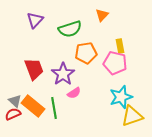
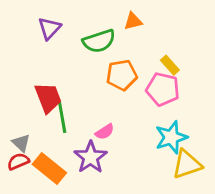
orange triangle: (102, 15) -> (133, 21), moved, turned 32
yellow rectangle: (120, 46) -> (170, 65), turned -32
purple star: (63, 74) -> (91, 157), moved
orange rectangle: (33, 106) -> (49, 169), moved
green line: (54, 108) -> (62, 118), moved

